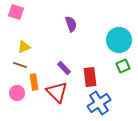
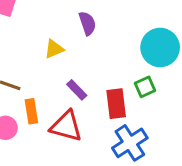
yellow triangle: (24, 47) -> (54, 49), moved
green square: (123, 66) -> (145, 87), moved
red triangle: (57, 92) -> (66, 126), turned -30

